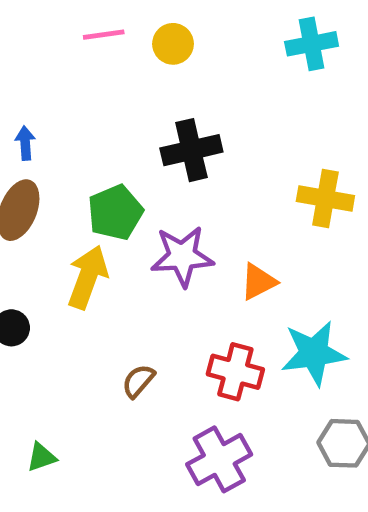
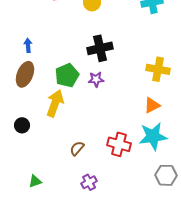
purple star: (182, 256) -> (96, 79), moved, size x0.6
orange triangle: (258, 282) -> (152, 105), moved
purple cross: (219, 459) -> (89, 182), moved, size x0.6

